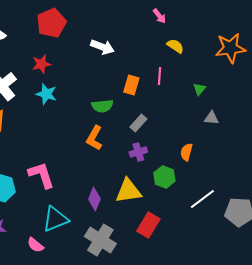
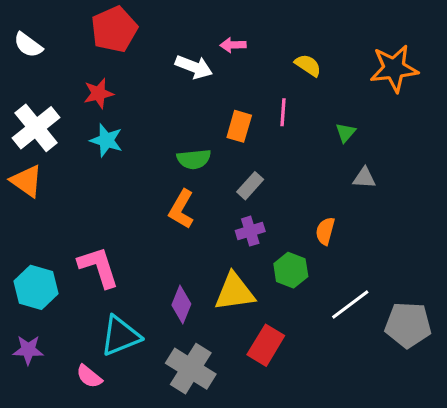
pink arrow: (159, 16) -> (233, 45), moved, turned 126

